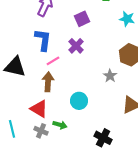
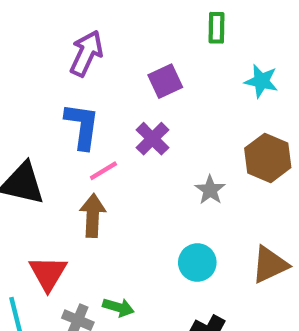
gray star: (110, 76) -> (210, 190), moved
cyan circle: (79, 101) -> (197, 262), moved
red triangle: (39, 109) -> (48, 273), moved, turned 30

